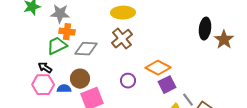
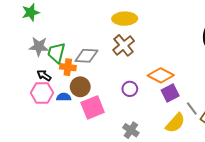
gray star: (60, 14) -> (39, 47), moved
orange cross: (67, 32) -> (68, 67), moved
green trapezoid: (57, 46) -> (56, 53), turned -50

